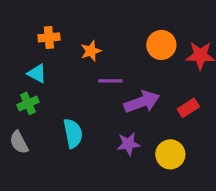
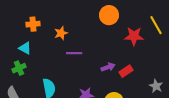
orange circle: (161, 45) -> (109, 15), moved
purple arrow: (142, 102) -> (108, 67), moved, size x0.6

